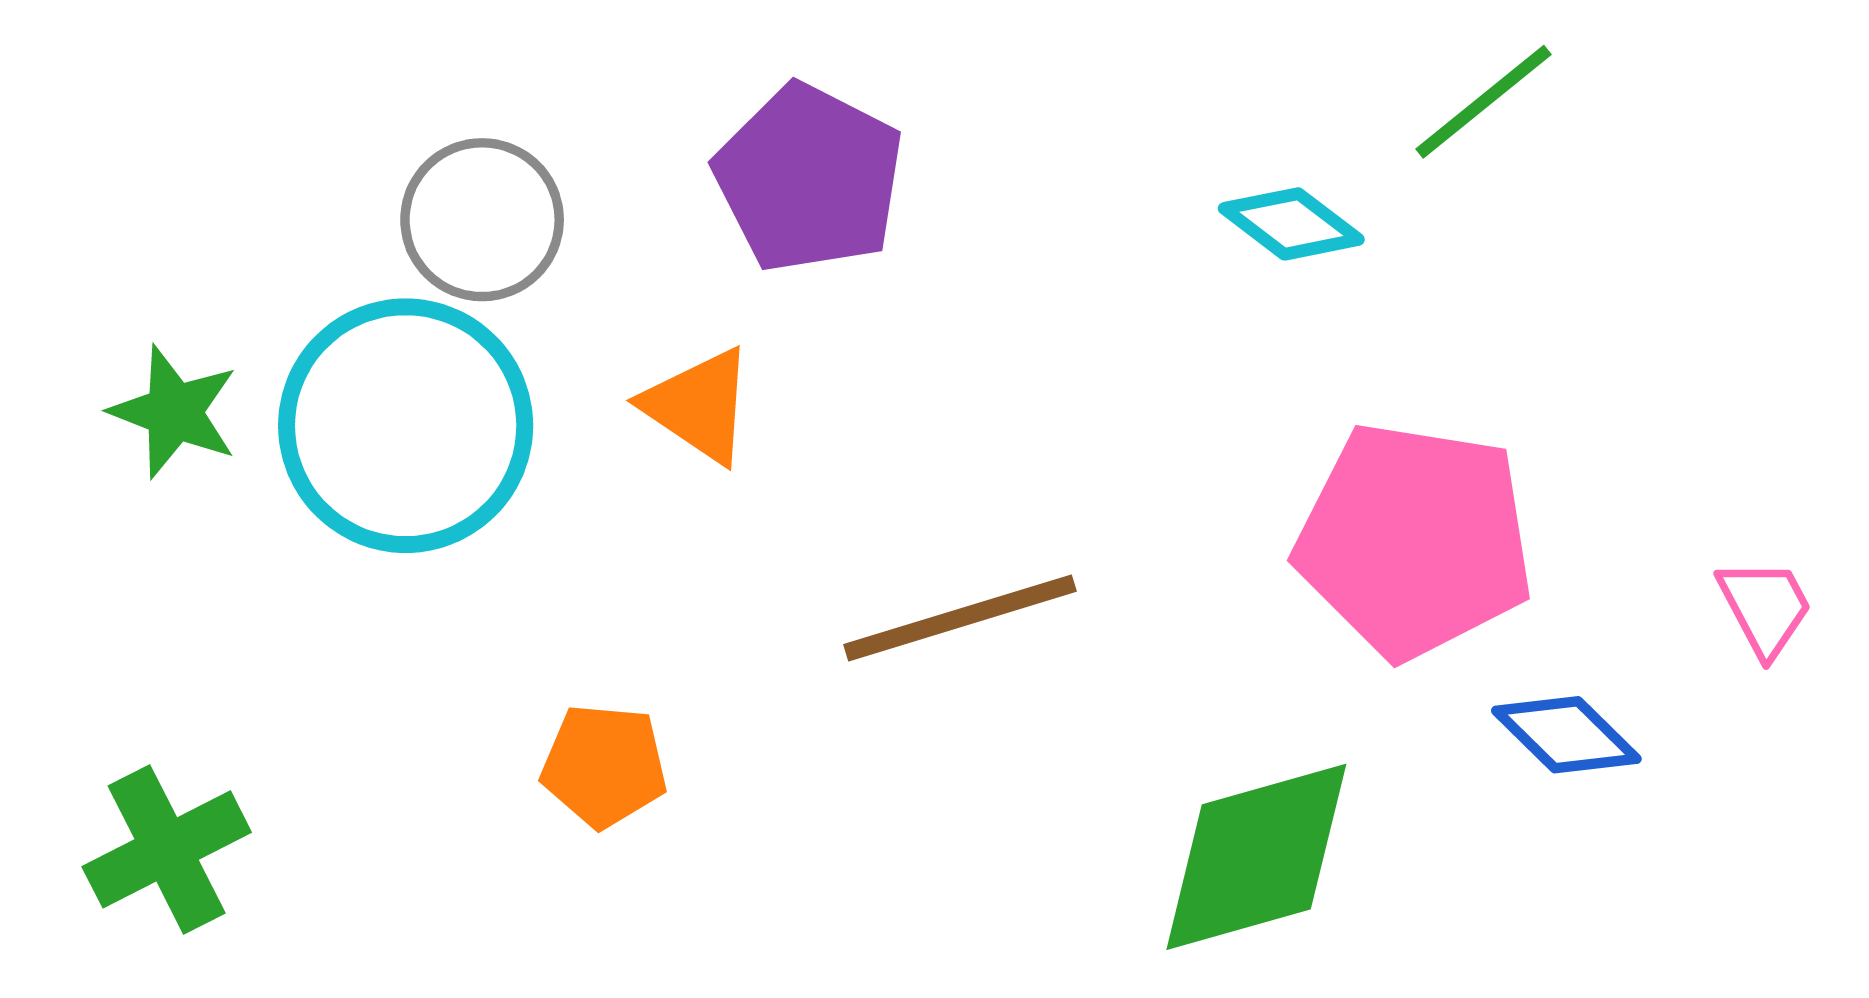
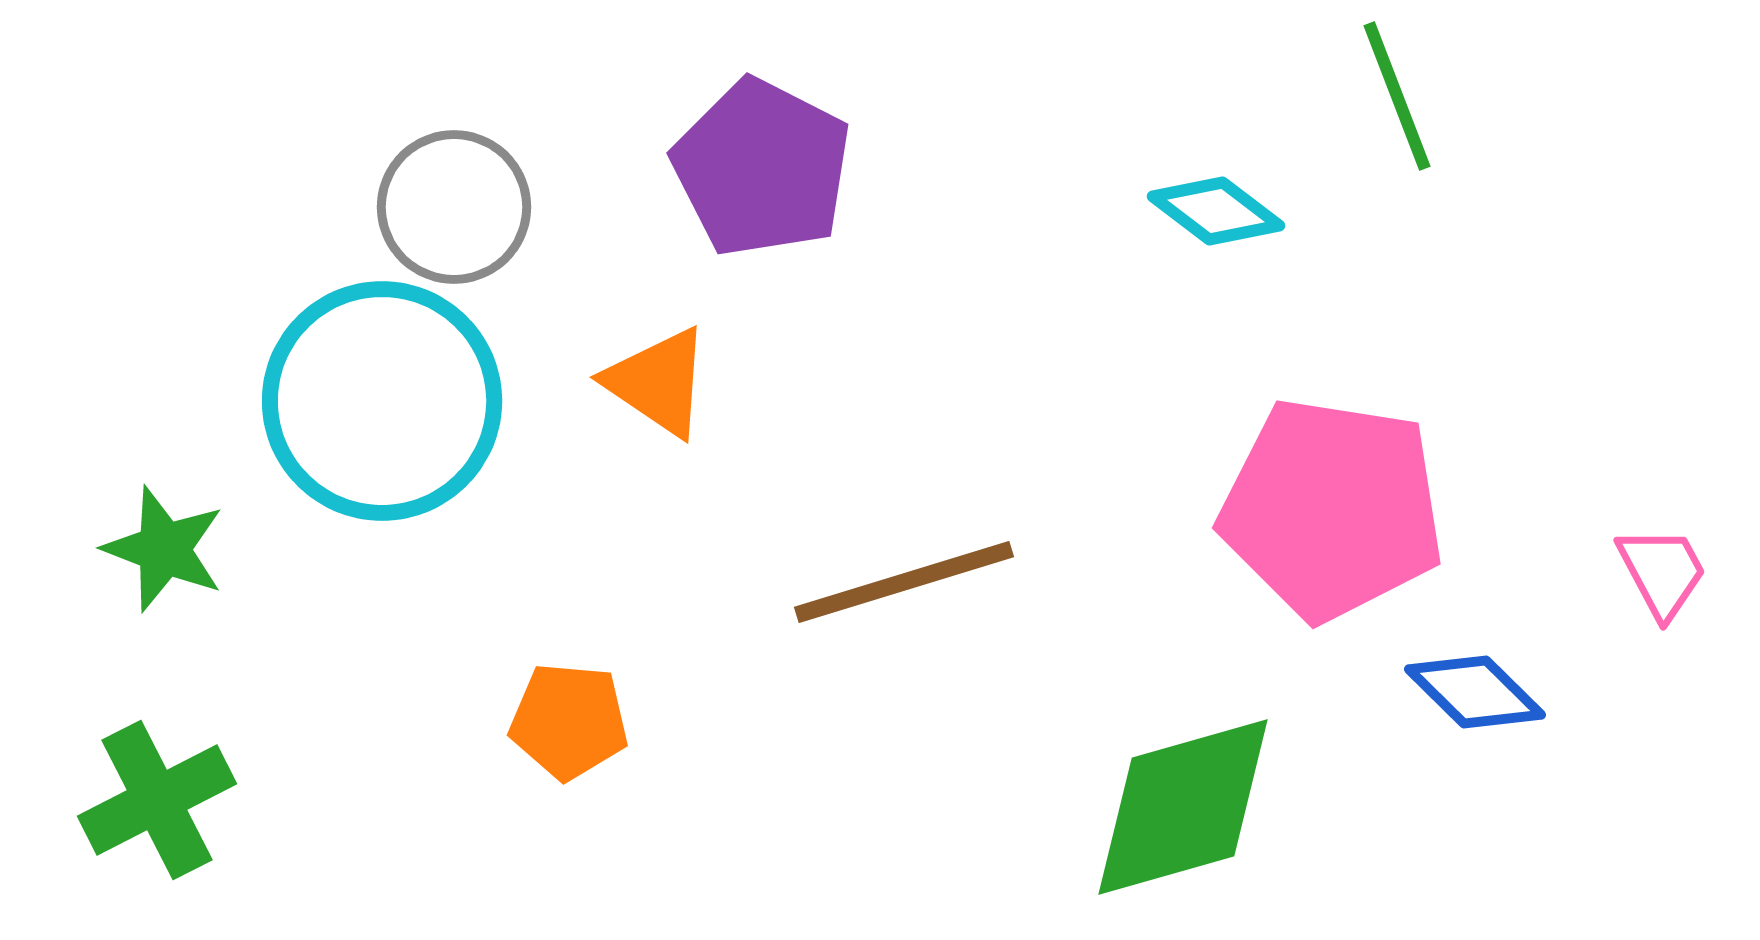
green line: (1484, 102) -> (1397, 96), turned -72
green star: (174, 412) -> (164, 549), moved

